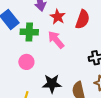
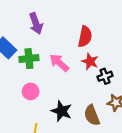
red star: (58, 17) -> (90, 61), moved
black star: (52, 84) -> (62, 111), turned 30

